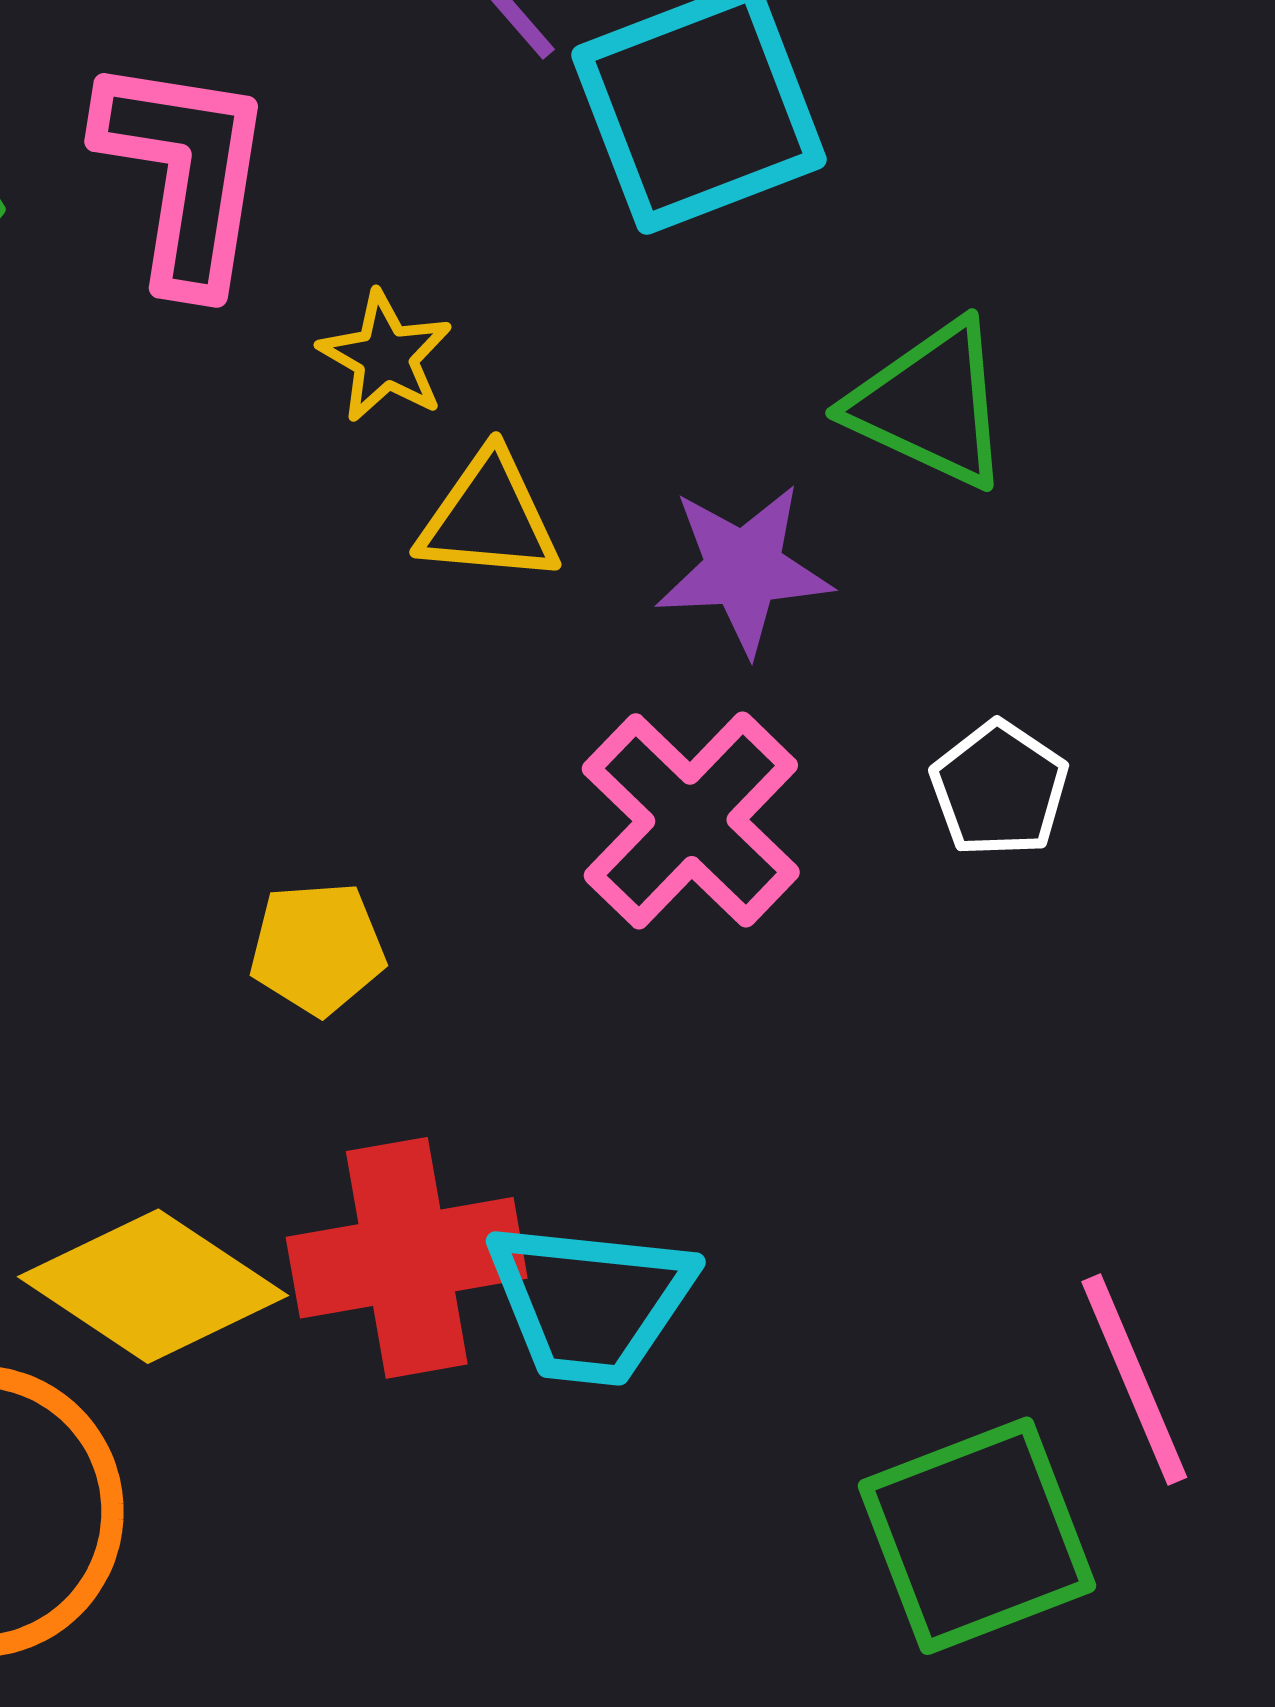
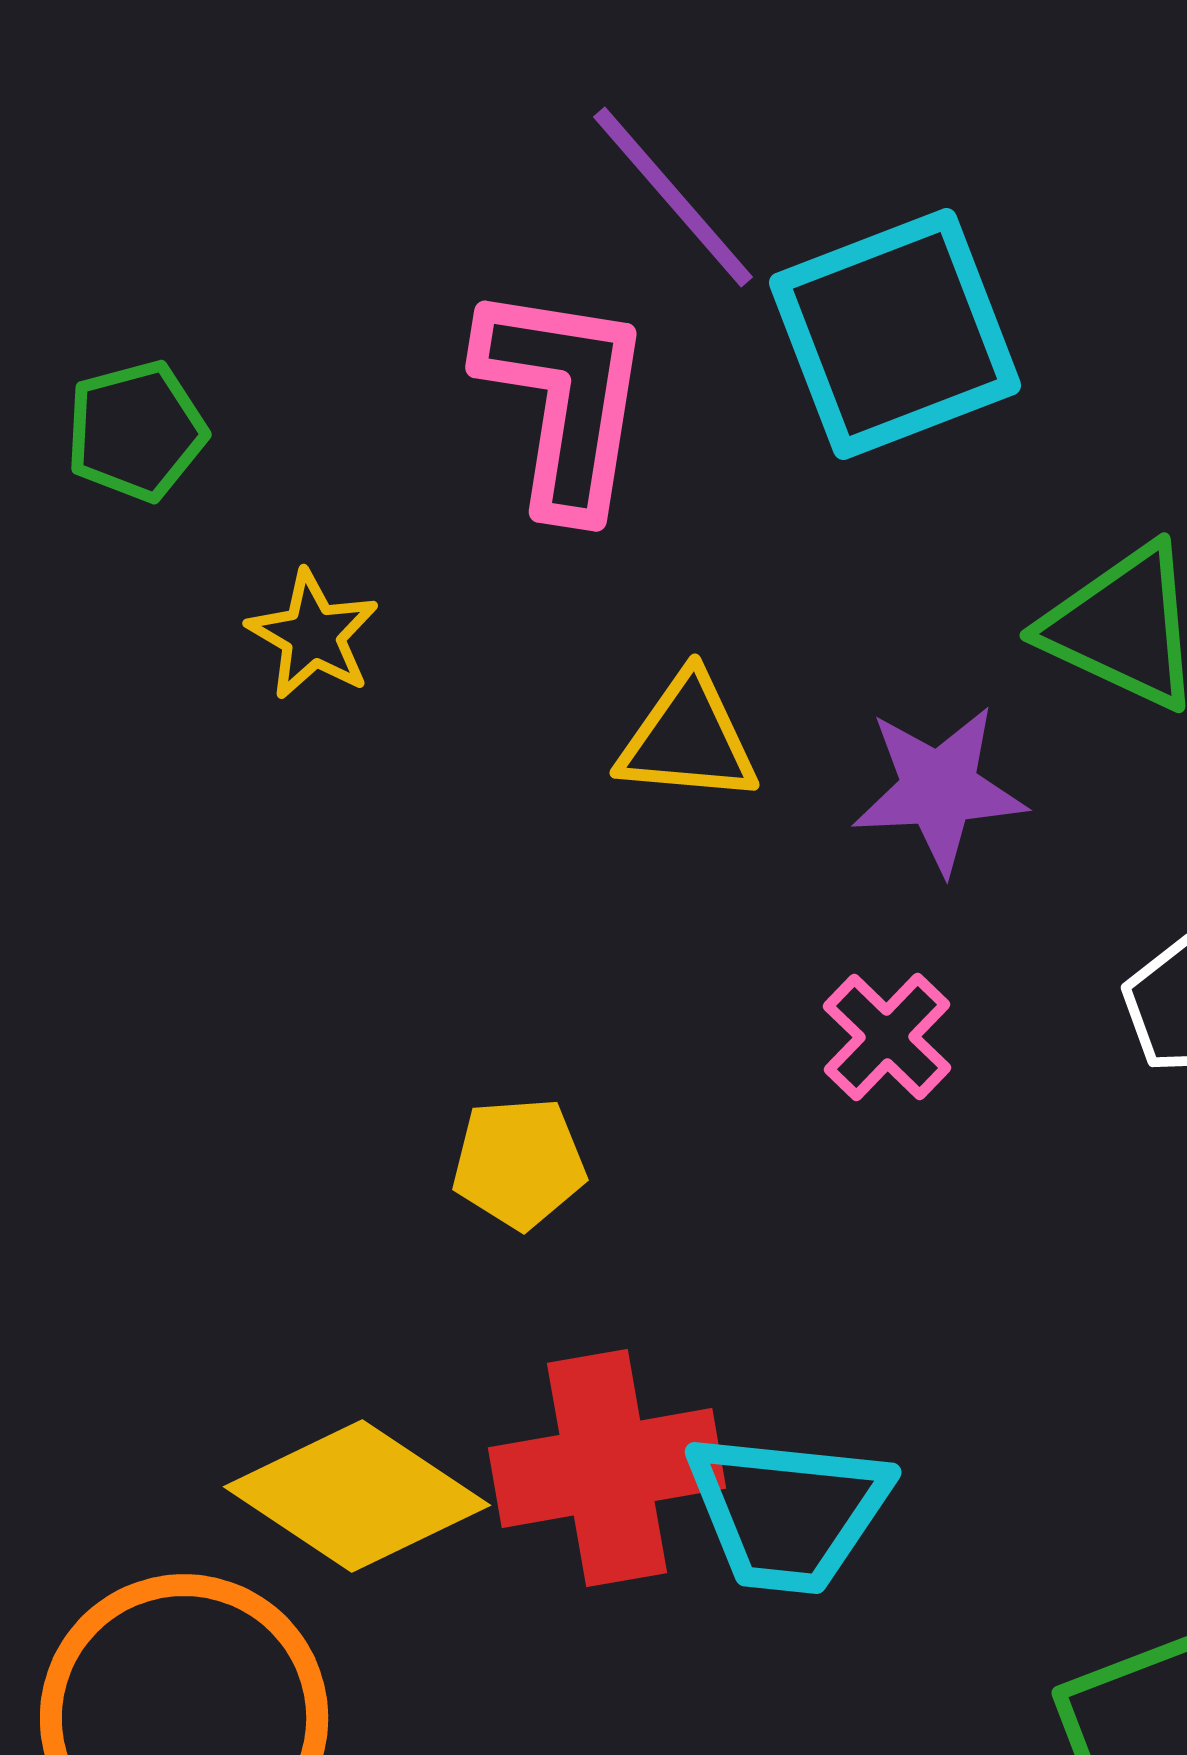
pink L-shape: (185, 173) -> (564, 399), moved
yellow star: (385, 357) -> (313, 635), moved
pink cross: (691, 820) -> (887, 1037), size x0.6

